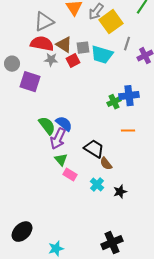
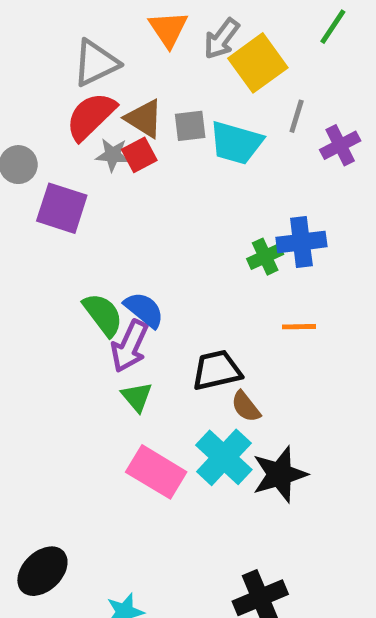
red semicircle: (42, 44) -> (91, 116), turned -55
red square: (73, 61) -> (139, 155), moved
black trapezoid: (94, 149) -> (217, 370), turned -45
pink rectangle: (70, 175) -> (156, 472), moved, size x1.6
cyan cross: (97, 185) -> (224, 457), size x1.6
black star: (120, 192) -> (280, 474), size x1.6

